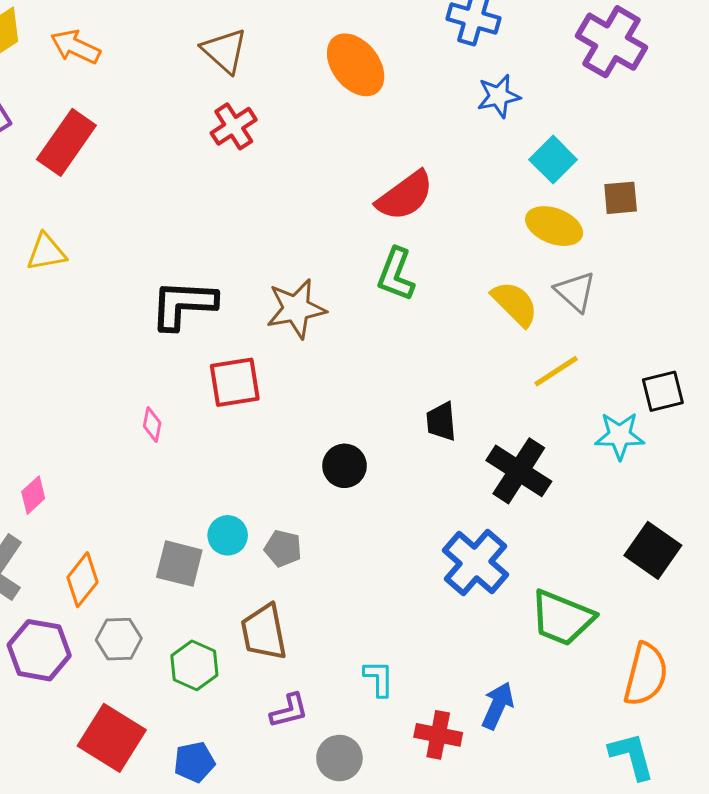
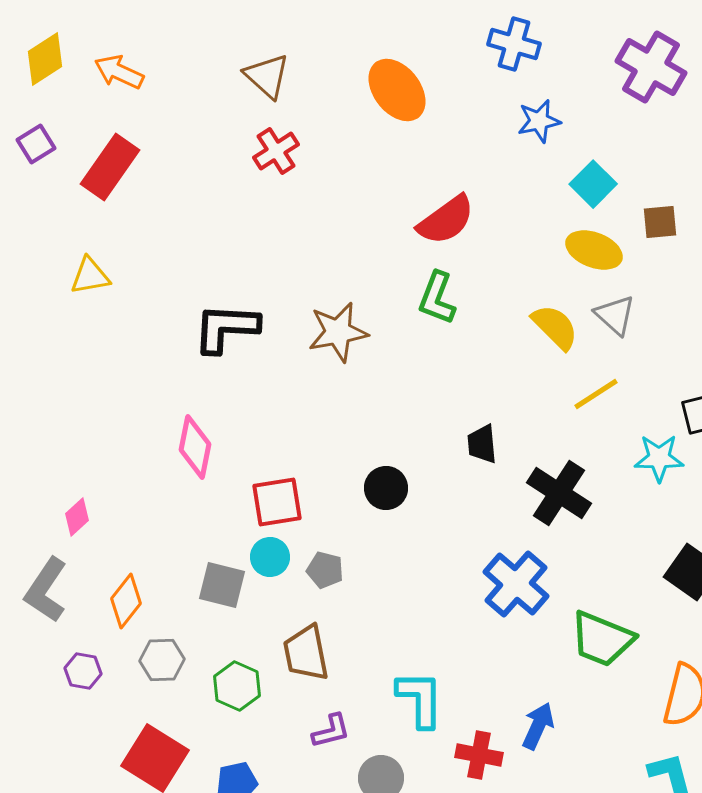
red square: (235, 382) -> (277, 502), moved
pink diamond: (152, 425) -> (195, 447), size x1.8
purple hexagon: (39, 650) -> (83, 671), size x0.6
cyan L-shape: (379, 678) -> (420, 699), size x1.6

